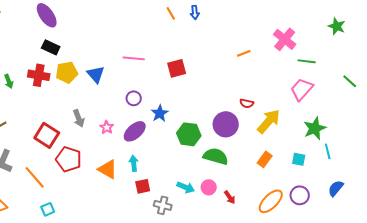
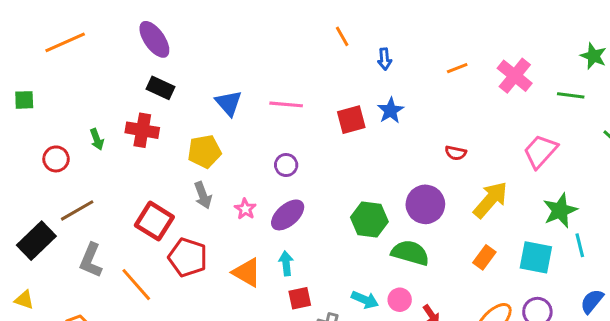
blue arrow: (195, 12) -> (385, 59), moved
orange line: (244, 53) -> (457, 68), moved
green line: (307, 61) -> (571, 95), moved
yellow pentagon: (67, 72) -> (204, 151), moved
blue triangle: (96, 74) -> (229, 103), moved
red semicircle: (247, 103) -> (456, 153), moved
blue star: (160, 113) -> (391, 111), moved
cyan square: (299, 159) -> (536, 257), size x1.6

